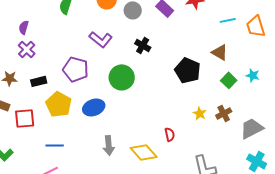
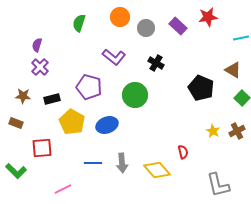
red square: (25, 118) -> (42, 148), moved
blue line: (55, 145) -> (93, 163), moved

